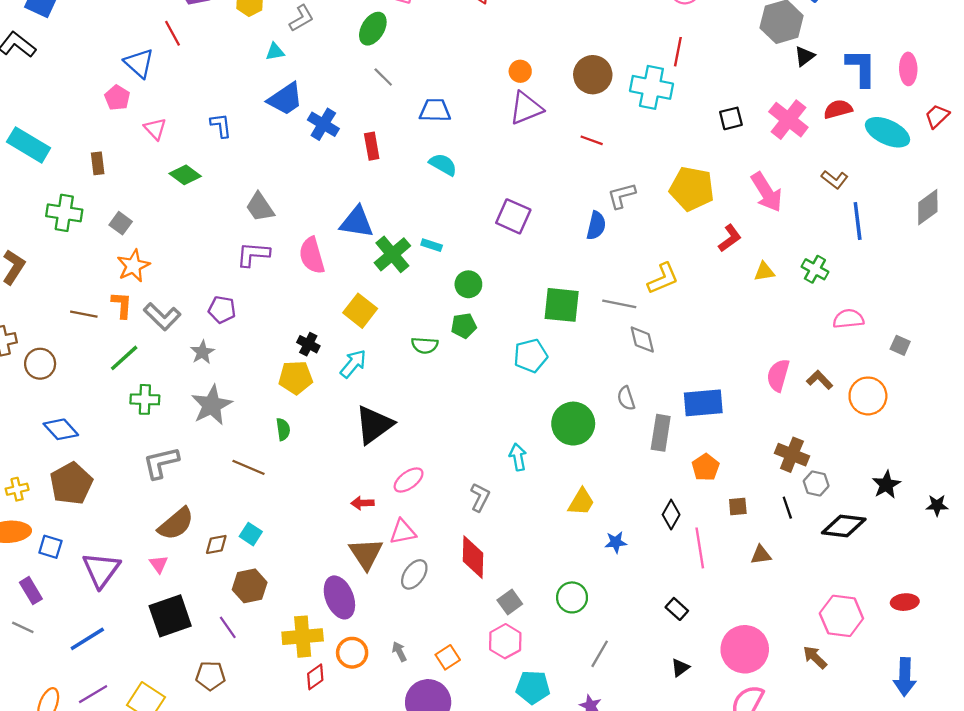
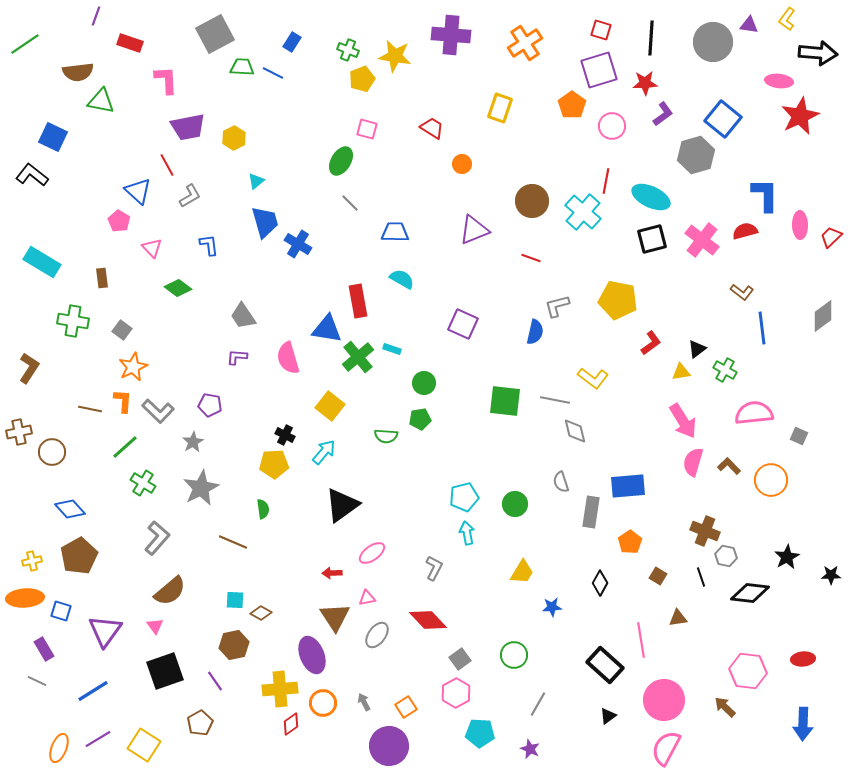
gray L-shape: (301, 18) -> (190, 196), moved
cyan triangle: (275, 52) -> (256, 181), turned -30
black triangle: (805, 56) -> (697, 349), moved
pink ellipse: (908, 69) -> (800, 225), moved
orange circle: (520, 71) -> (462, 164), moved
cyan cross: (651, 87) -> (583, 212), turned 30
blue trapezoid: (285, 99) -> (265, 222), turned -72
black square: (731, 118) -> (652, 239), size x1.4
cyan ellipse: (888, 132) -> (651, 197), moved
red rectangle: (372, 146) -> (358, 301), moved, size x1.4
pink arrow: (767, 192) -> (683, 421), moved
purple L-shape: (253, 254) -> (237, 357), size x0.7
yellow L-shape: (663, 279) -> (593, 378), turned 60
pink semicircle: (848, 319) -> (754, 413), size x1.4
cyan pentagon: (531, 356) -> (464, 497), moved
green cross: (145, 399) -> (143, 483), turned 30
green circle: (573, 424) -> (515, 504), size x0.7
gray L-shape: (161, 463) -> (157, 538), turned 144
brown square: (738, 506) -> (658, 576), turned 36
pink triangle: (403, 532) -> (367, 598), size x0.7
cyan square: (251, 534) -> (235, 600), turned -30
brown diamond: (216, 544) -> (261, 613), moved, turned 40
pink line: (700, 548) -> (641, 640), moved
red diamond: (473, 557) -> (428, 620), turned -45
black rectangle: (677, 609) -> (605, 665), size x1.8
brown pentagon: (210, 676) -> (200, 723), turned -30

